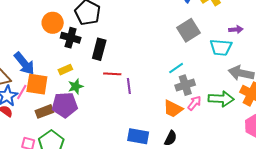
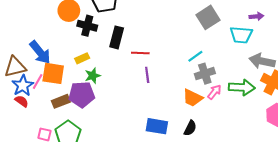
red line: (112, 74) -> (140, 53), moved

